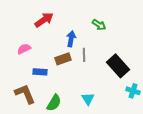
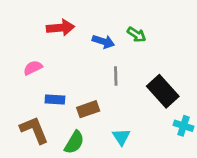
red arrow: (44, 20) -> (60, 28), turned 30
blue arrow: (71, 39) -> (103, 41), moved, turned 98
brown rectangle: (63, 59) -> (88, 109), moved

